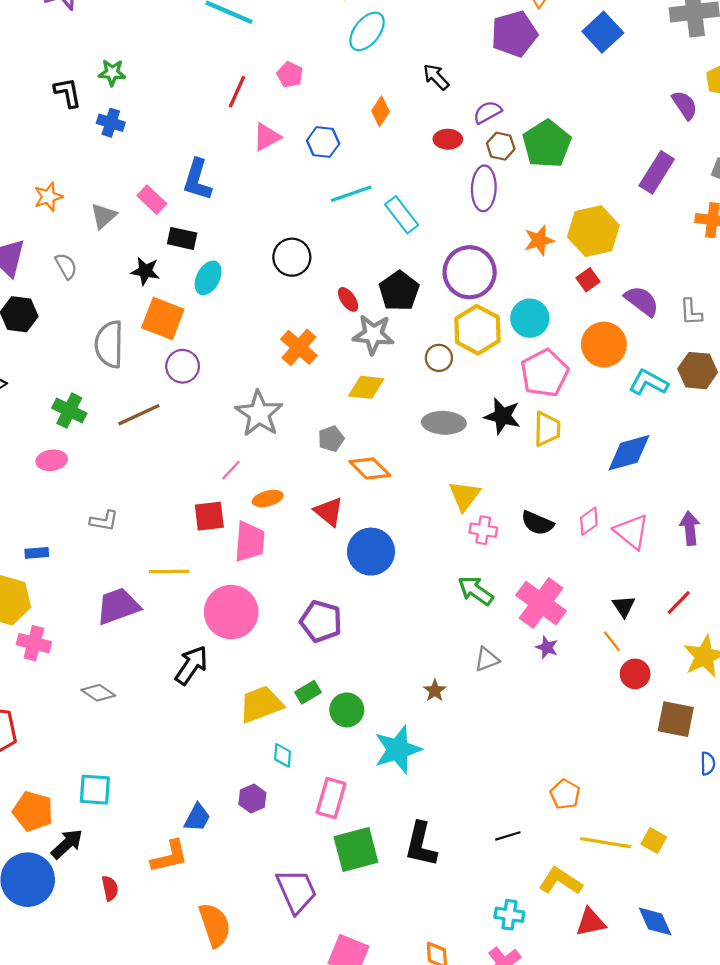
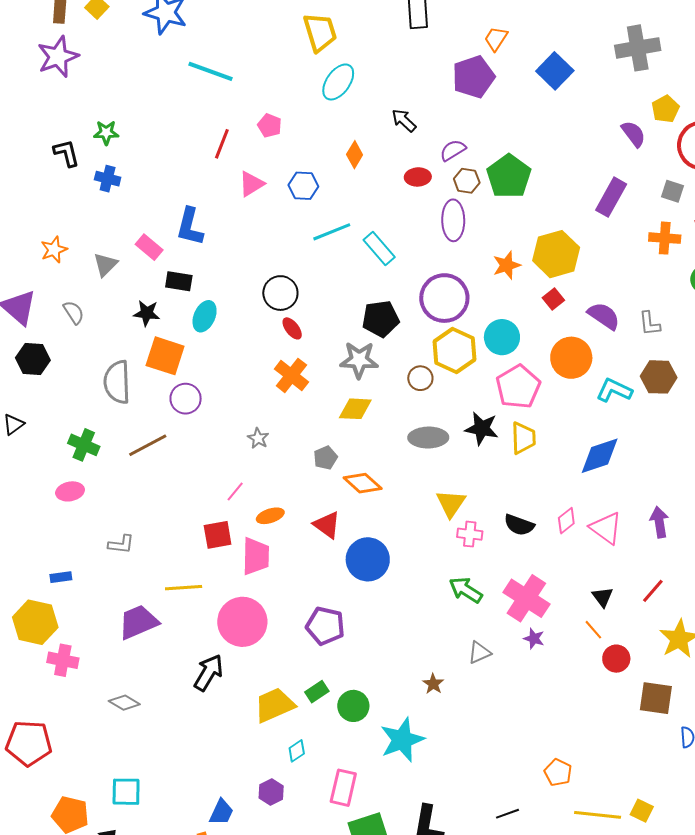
black pentagon: (399, 291) -> (381, 319), turned 30
red ellipse: (348, 299) -> (292, 328), moved
gray star: (259, 414) -> (258, 438), size x0.5
cyan diamond: (283, 755) -> (297, 751), turned 55

